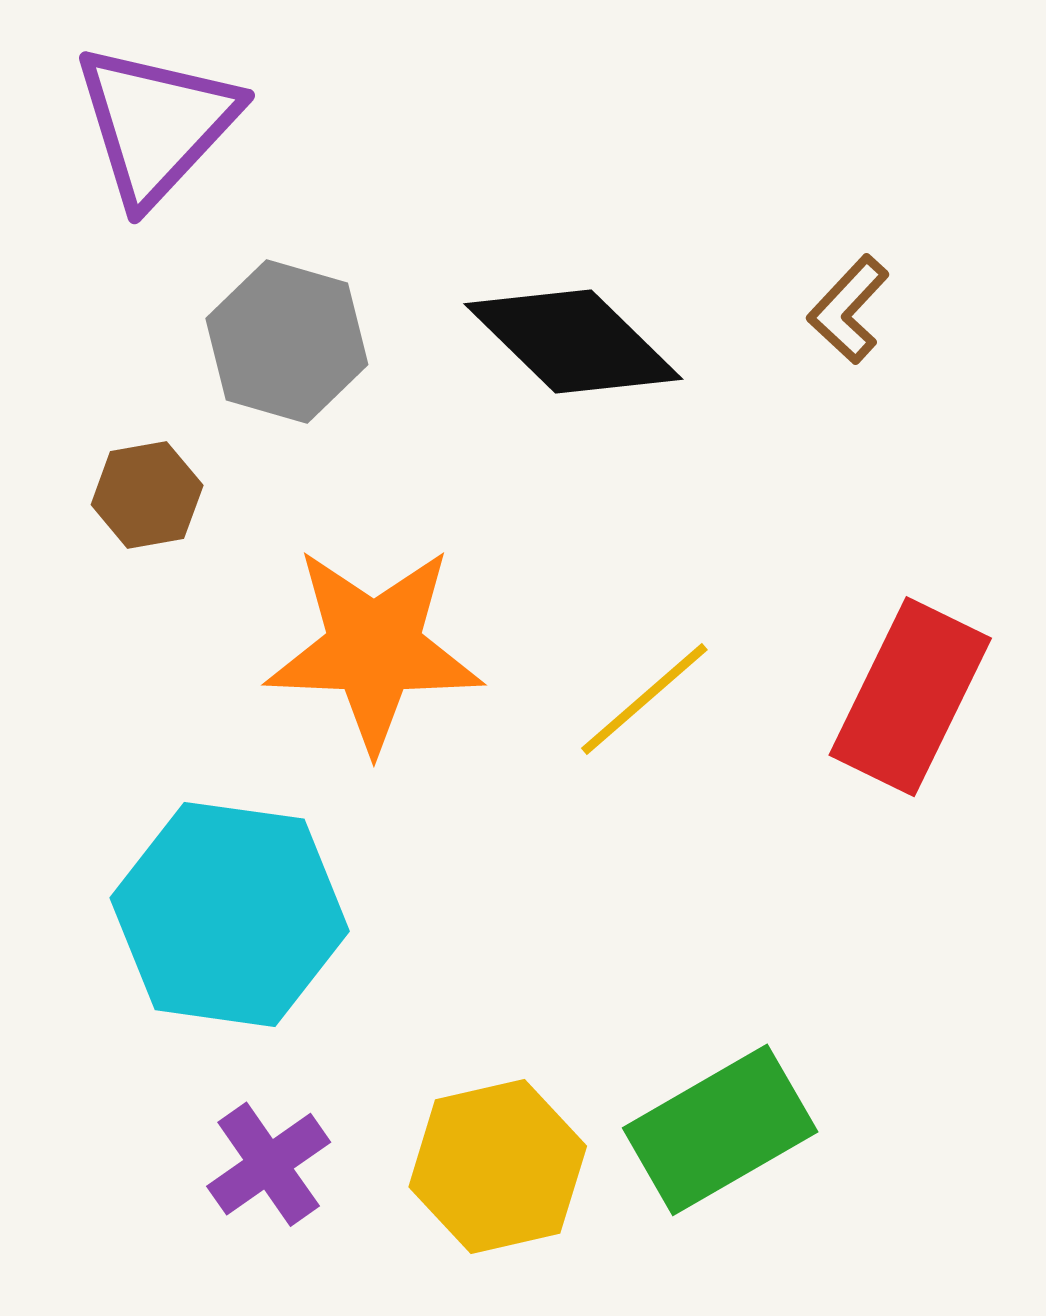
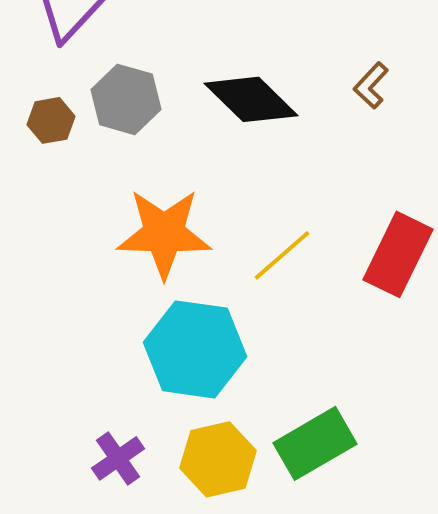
brown hexagon: (147, 495) -> (51, 120), moved
cyan hexagon: (230, 914) -> (195, 349), moved

